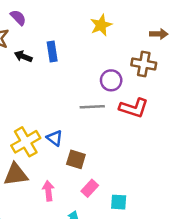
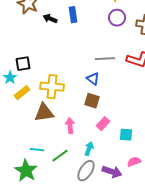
purple circle: (111, 80) -> (117, 18), moved
blue triangle: (55, 138) -> (93, 79), moved
yellow cross: (26, 142) -> (52, 87), turned 35

